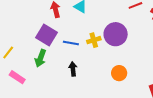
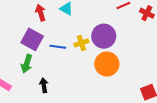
black arrow: (73, 69) -> (44, 85), moved
orange circle: (119, 73) -> (107, 64), moved, size x1.5

